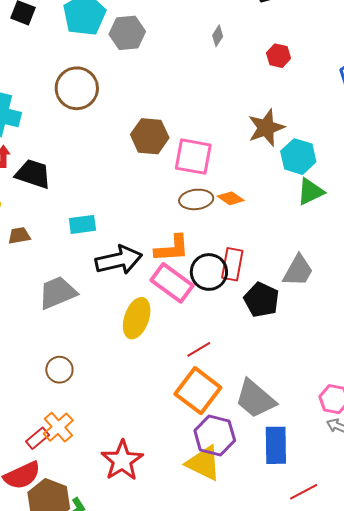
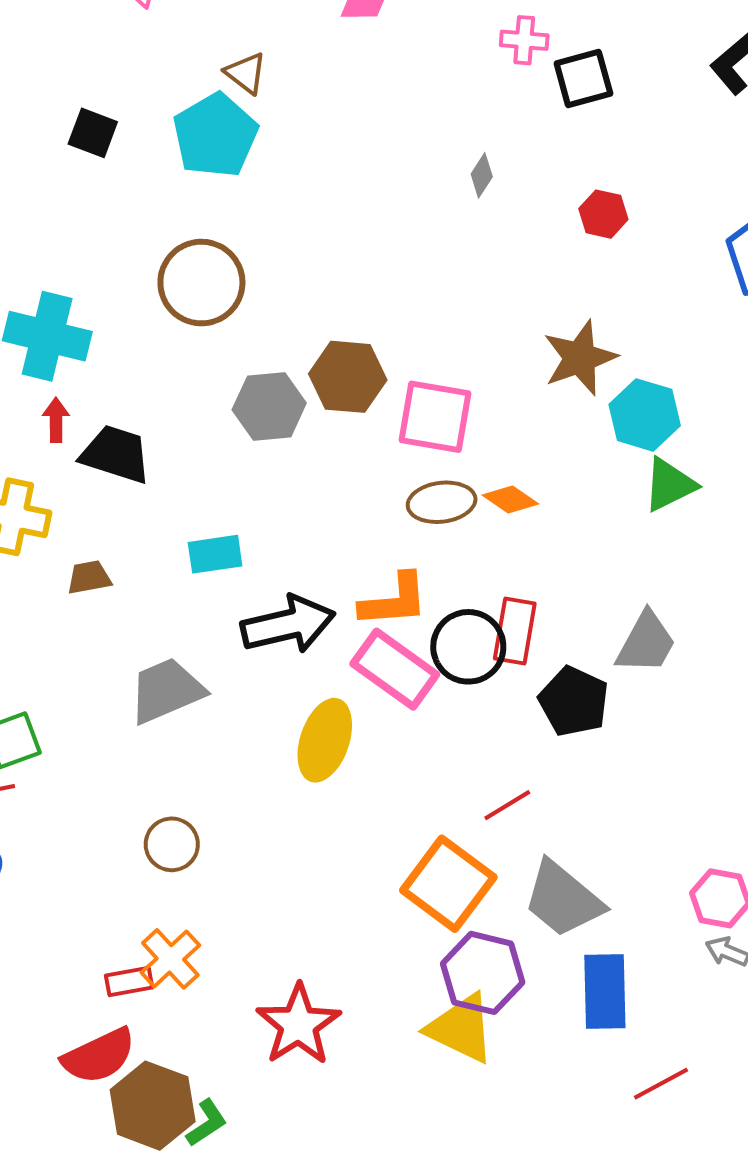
gray hexagon: (127, 33) -> (269, 406), moved
red line: (199, 349) -> (507, 805), moved
red rectangle: (37, 438) -> (129, 982), turned 30

